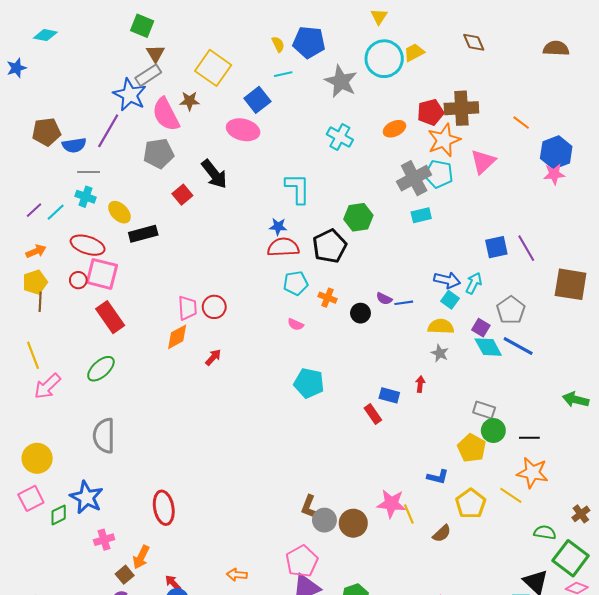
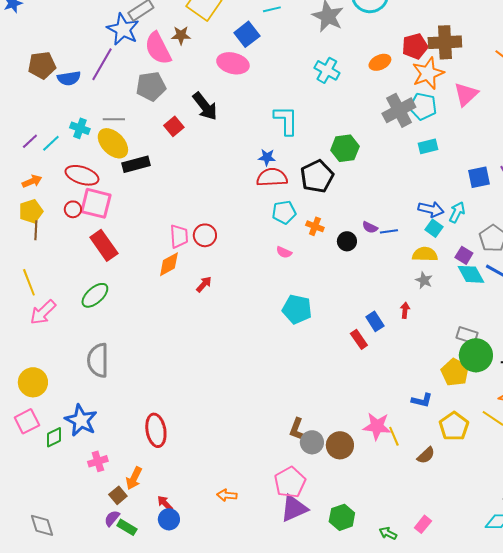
gray line: (89, 172) -> (114, 119), moved
yellow ellipse: (119, 212) -> (113, 143), size x1.4
cyan rectangle: (421, 215) -> (428, 146), moved
blue rectangle: (389, 395) -> (375, 321), turned 42
green circle: (493, 431) -> (476, 355), size x1.4

